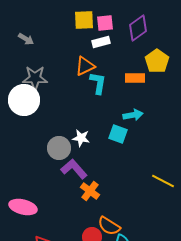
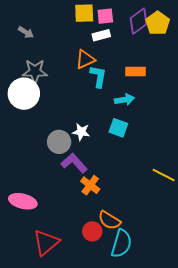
yellow pentagon: (157, 61) -> (158, 23), moved
cyan arrow: (133, 115) -> (124, 100), moved

